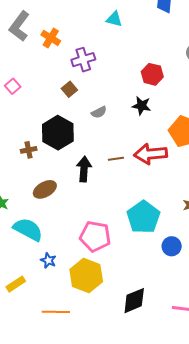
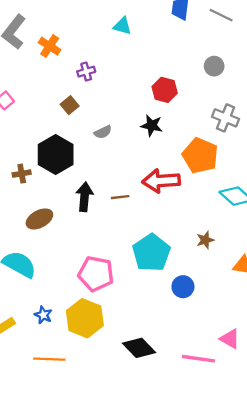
purple cross: (83, 60) -> (86, 72), size x0.7
brown line: (116, 159) -> (120, 197), moved
blue star: (48, 260) -> (43, 315), moved
black diamond: (134, 301) -> (139, 348), turned 68

